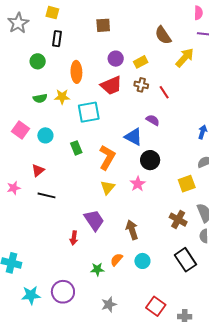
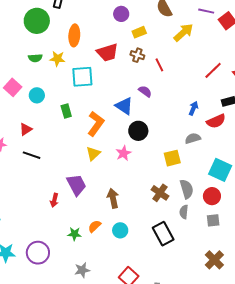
purple circle: (116, 59) -> (121, 14), moved
green circle: (38, 61) -> (37, 21), size x1.6

